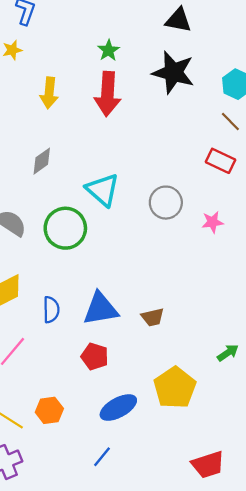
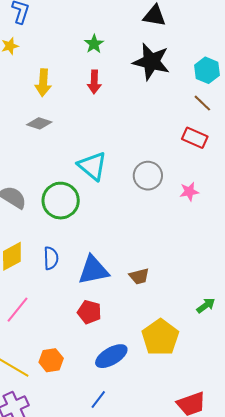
red arrow: (108, 94) -> (94, 82), size x0.6
gray diamond: (42, 161) -> (39, 123), moved, turned 55
blue semicircle: (51, 310) -> (51, 258), moved

